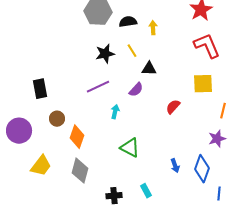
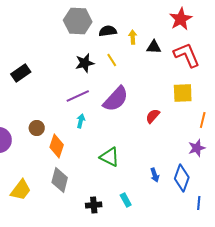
black triangle: (149, 69) -> (154, 47), moved
black rectangle: (40, 89) -> (21, 73), moved, turned 66
purple semicircle: (136, 90) -> (116, 99), size x1.8
cyan arrow: (115, 112) -> (81, 121), moved
yellow trapezoid: (41, 166) -> (21, 190), moved

